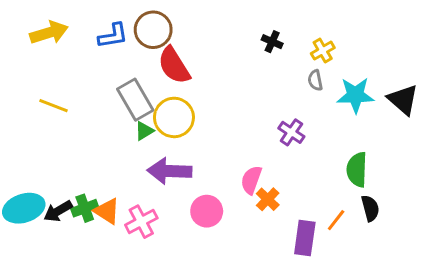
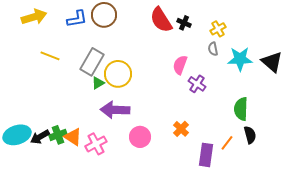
red semicircle: (174, 65) -> (161, 20), moved
gray rectangle: (135, 100) -> (92, 62), turned 60
yellow line: (54, 106) -> (50, 56), moved
pink semicircle: (251, 180) -> (180, 65), moved

